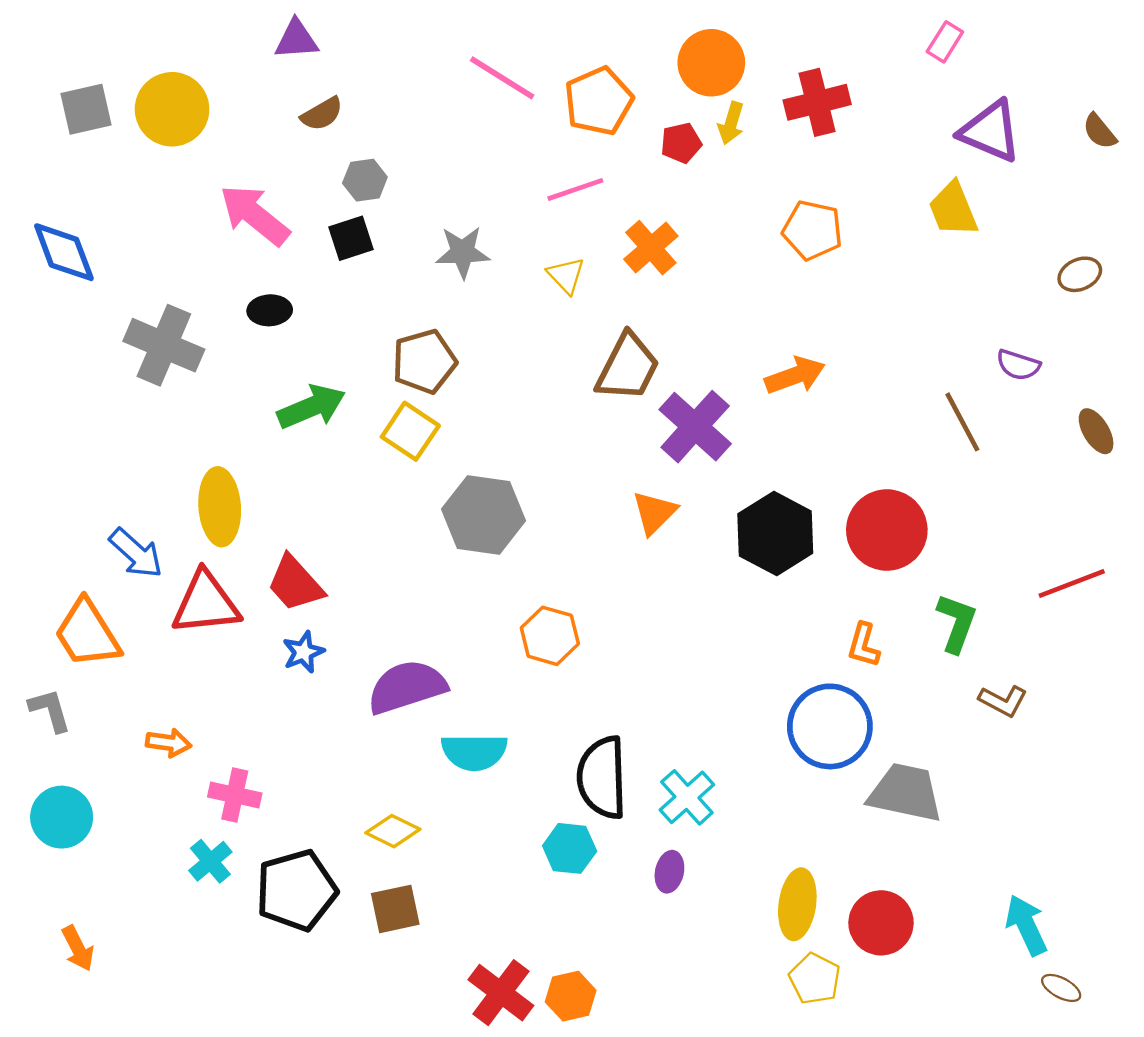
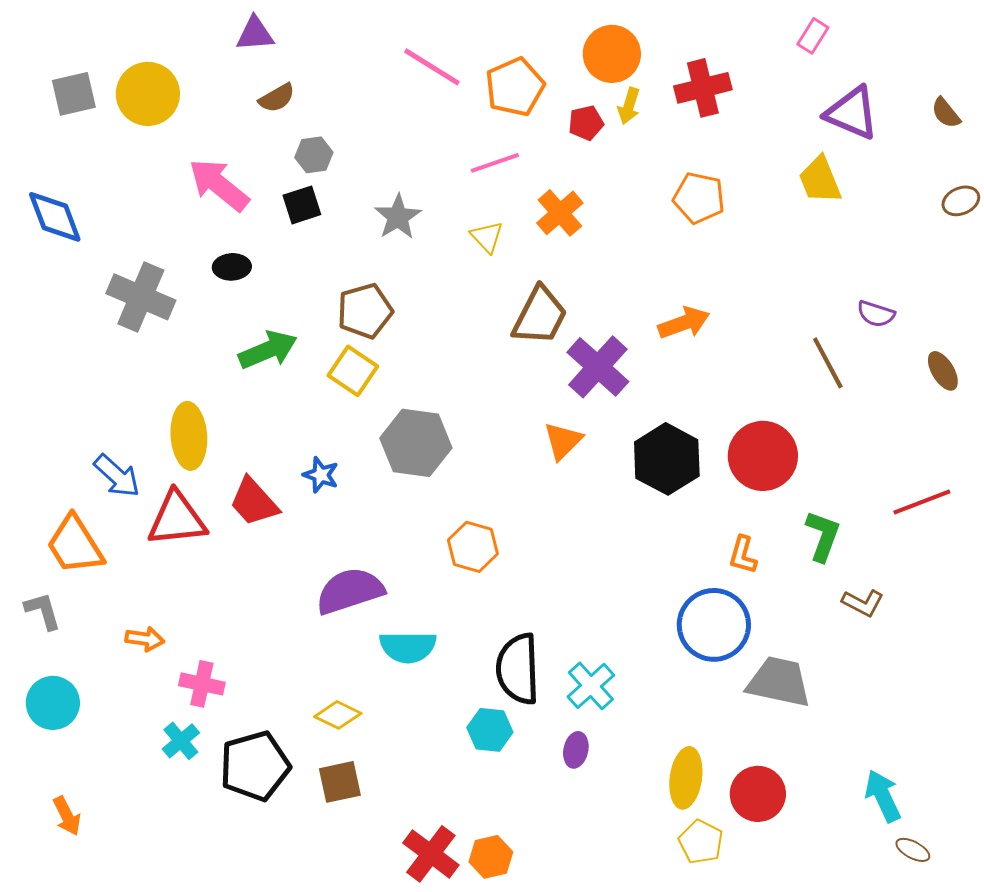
gray star: (463, 252) -> (398, 217), turned -30
brown ellipse: (1080, 274) -> (961, 201), moved
blue star: (303, 652) -> (321, 475), moved, turned -30

